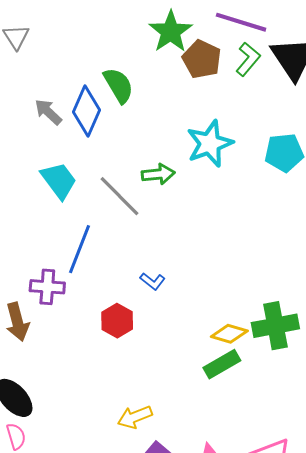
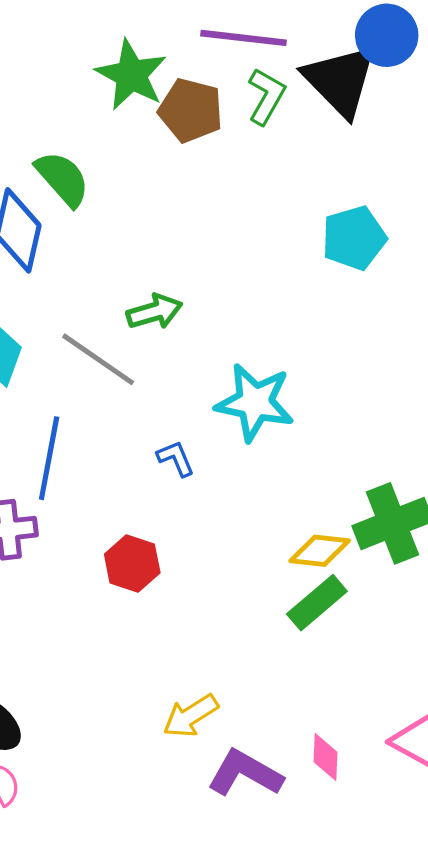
cyan star: (210, 144) -> (255, 402), moved, turned -30
blue L-shape: (153, 281) -> (176, 458), moved, turned -140

